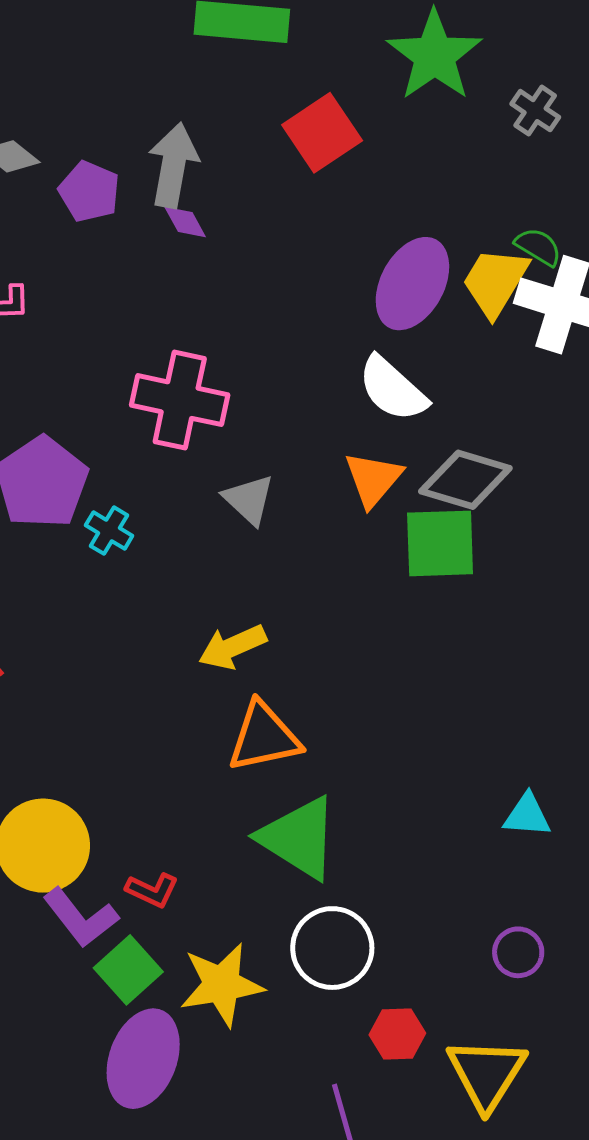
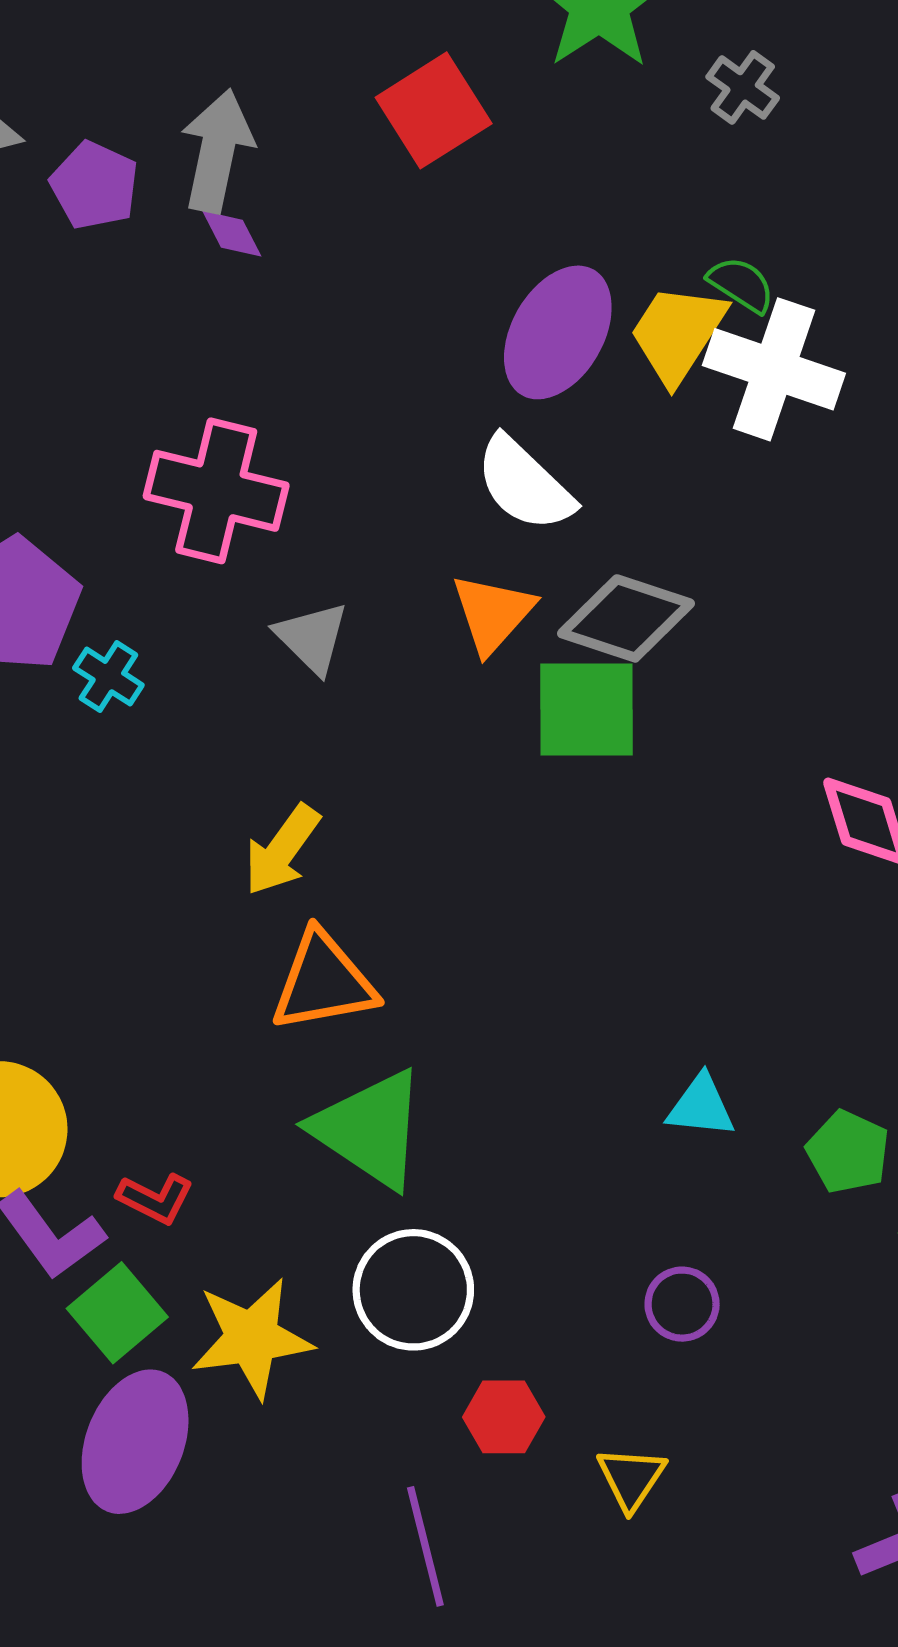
yellow arrow: (232, 647) -> (282, 850), turned -32
yellow triangle: (487, 1074) -> (631, 1478), size x0.6

